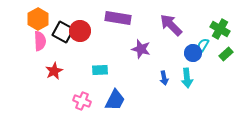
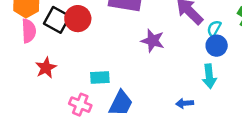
cyan semicircle: (203, 45) -> (214, 28), moved
cyan rectangle: (100, 70) -> (100, 78), moved
blue arrow: (164, 78) -> (185, 103), moved, turned 96

